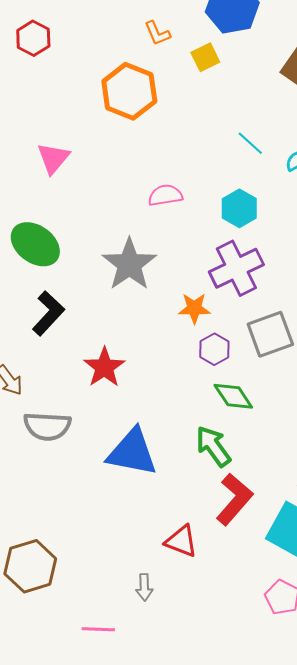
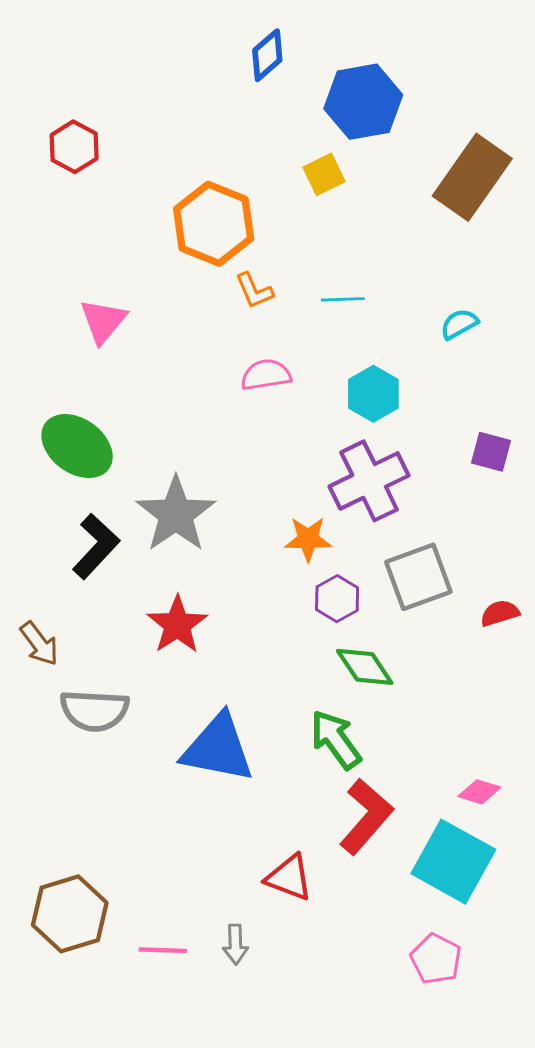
orange L-shape: (157, 33) -> (254, 291), moved
cyan line: (250, 143) -> (343, 299), moved, turned -44
gray star: (129, 264) -> (176, 514), moved
pink line: (98, 629) -> (163, 950), moved

